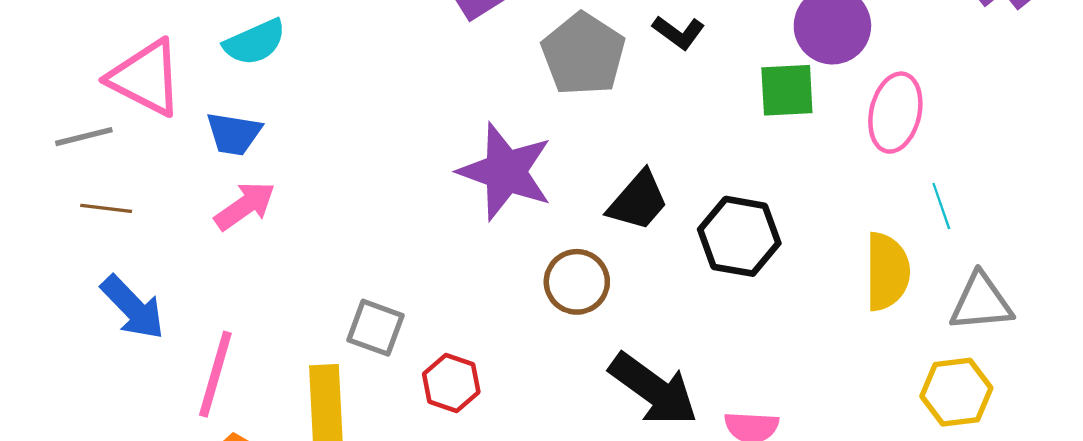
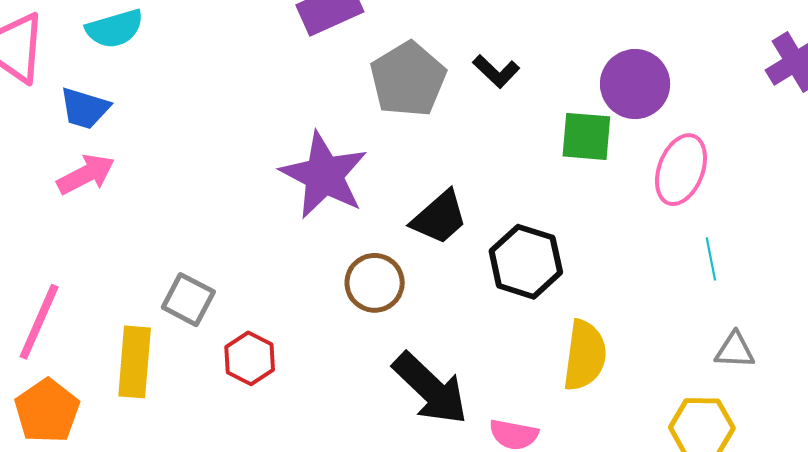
yellow semicircle: (887, 272) -> (585, 355), moved
gray triangle: (981, 302) -> (735, 350), size x0.7

